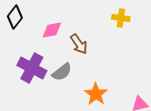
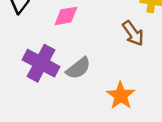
brown arrow: (79, 44) -> (133, 33), moved

